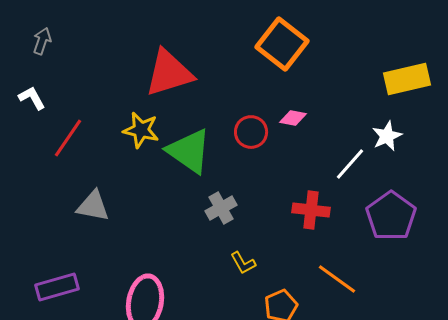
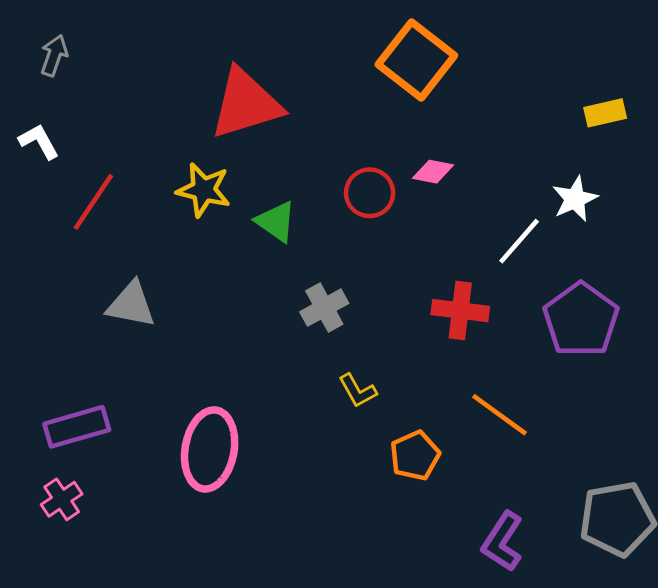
yellow rectangle: (407, 79) -> (605, 113), size x0.6
green triangle: (189, 151) -> (276, 222), size x0.6

